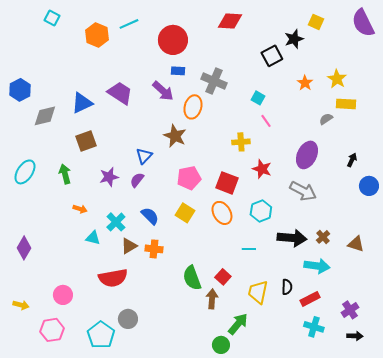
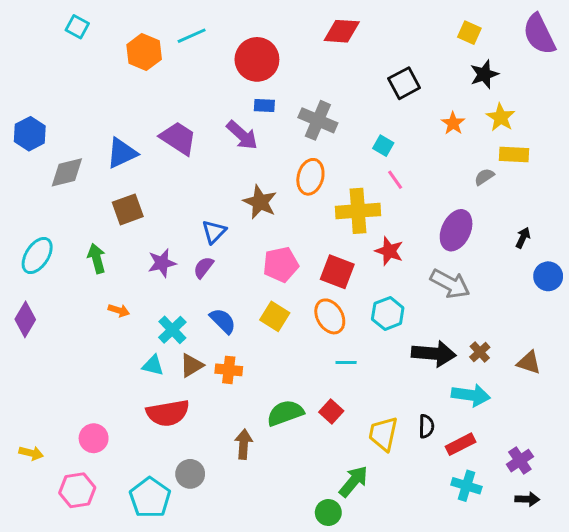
black star: (294, 39) -> (484, 74), moved
orange ellipse: (193, 107) -> (310, 177), moved
yellow cross: (241, 142) -> (358, 211), size x1.6
cyan triangle: (93, 238) -> (153, 365), moved
purple diamond: (24, 248) -> (25, 319), moved
cyan line: (249, 249) -> (346, 362), moved
green semicircle: (192, 278) -> (285, 413), turned 90
brown arrow: (212, 299) -> (244, 444), moved

